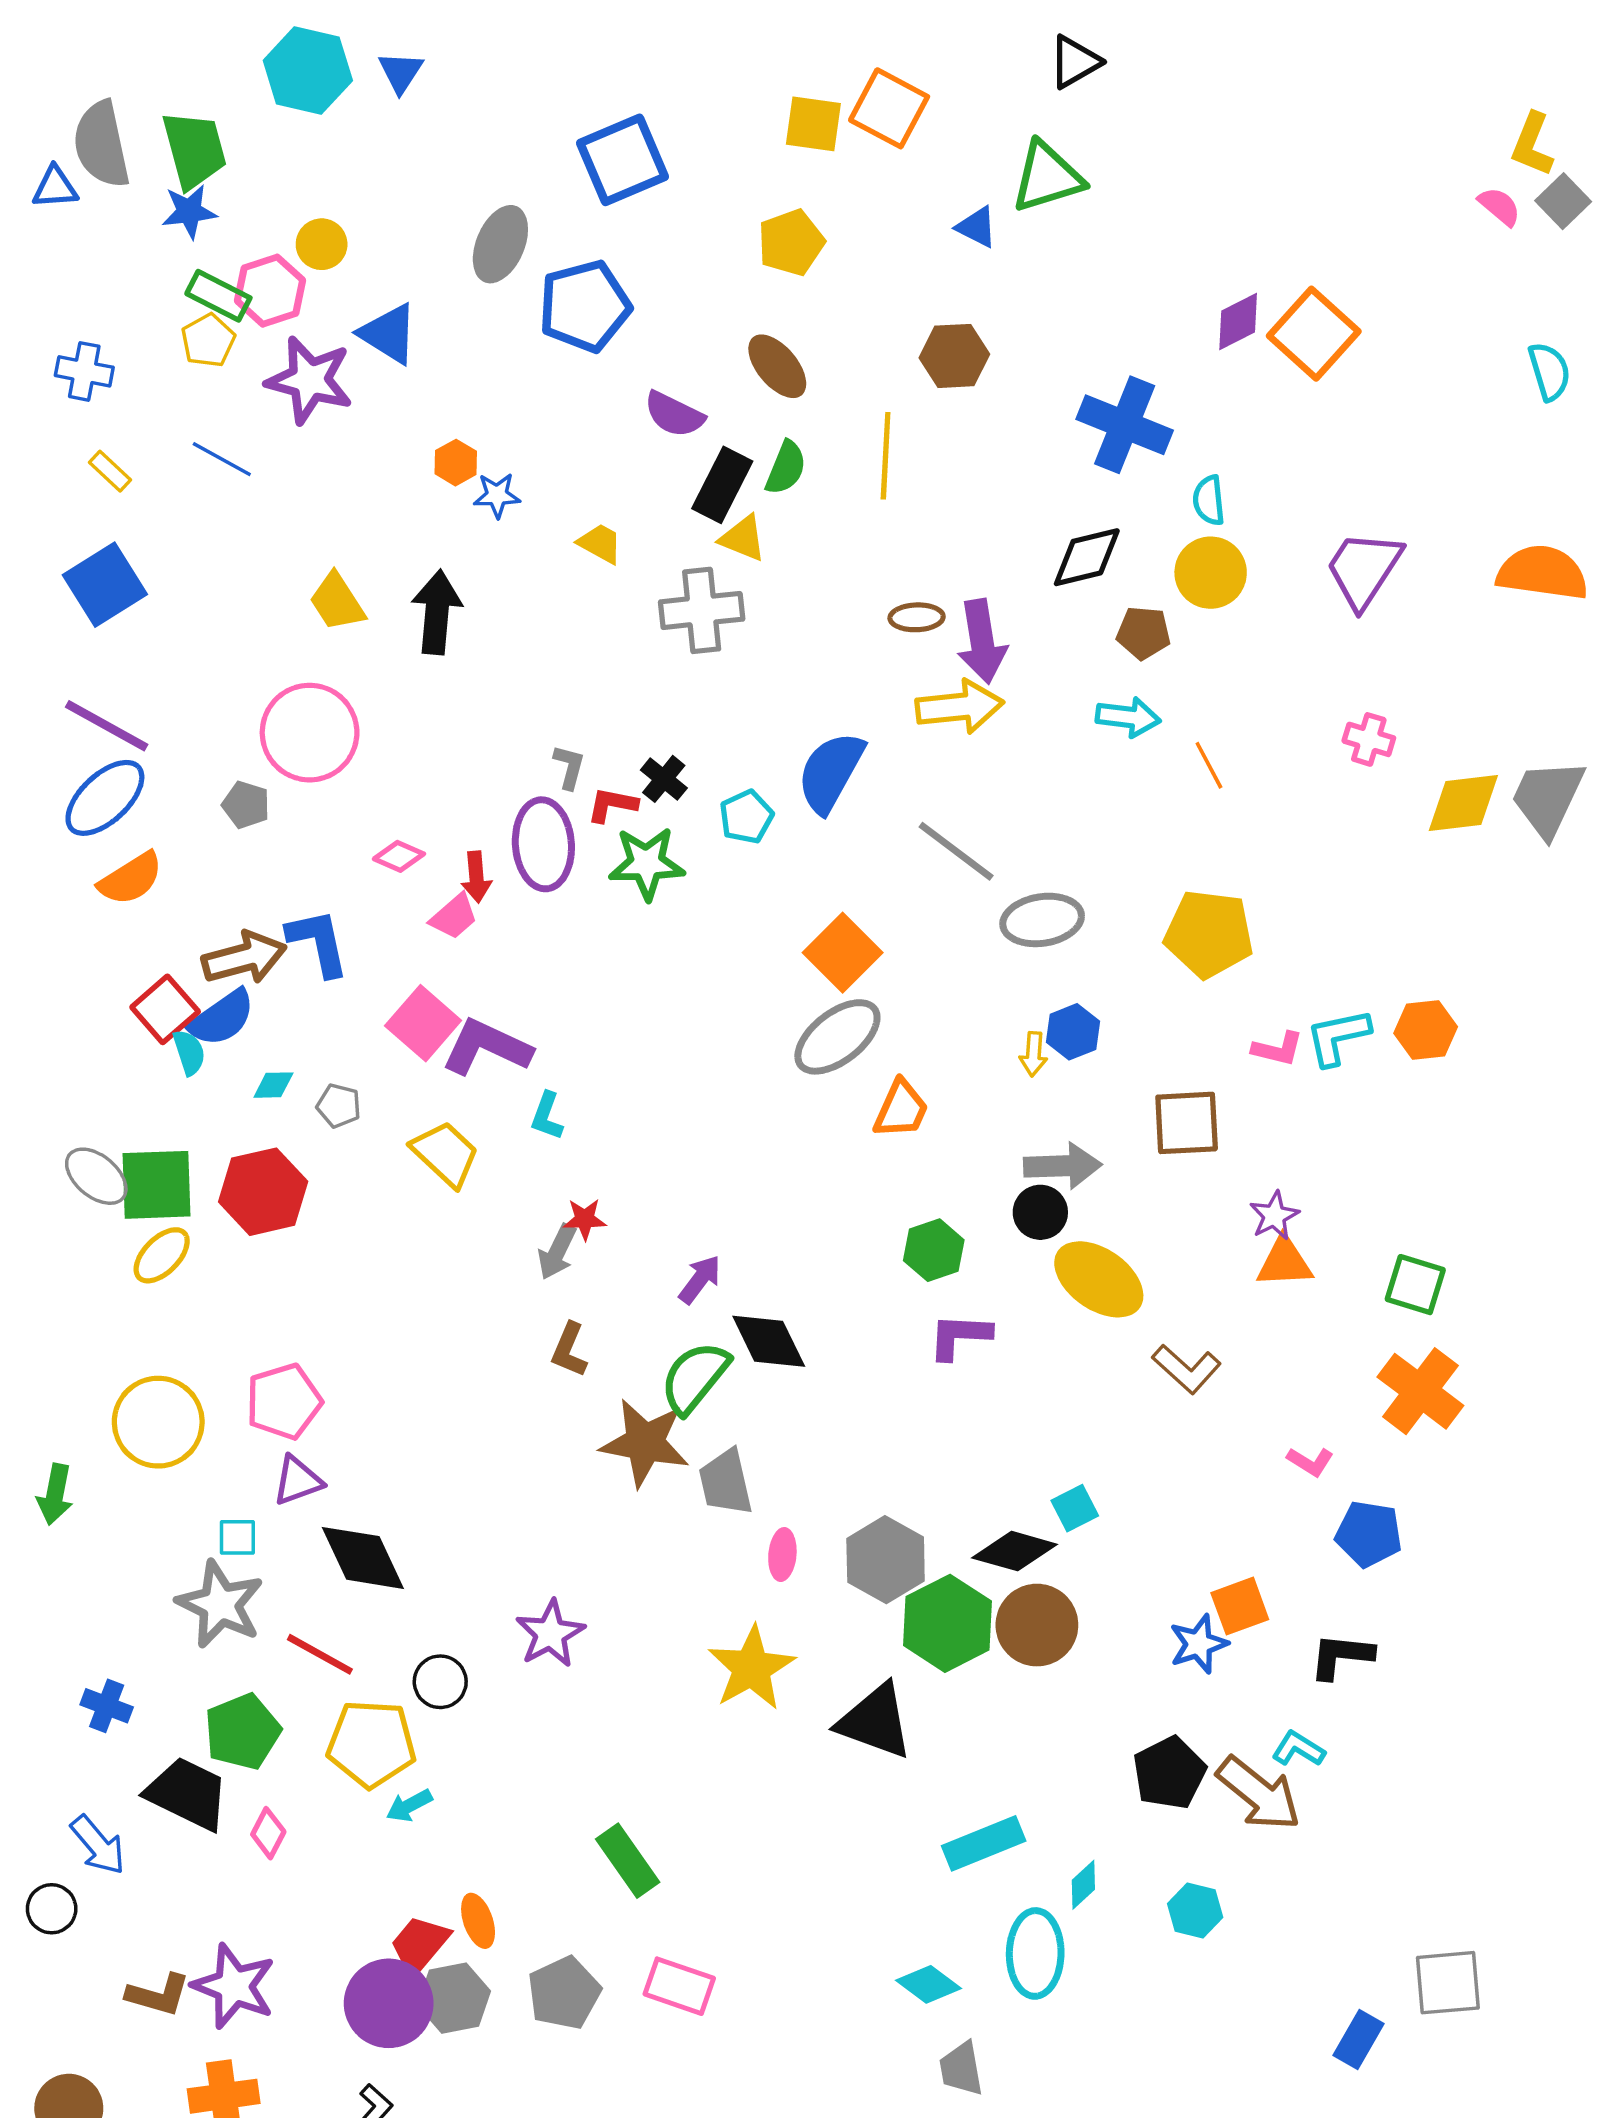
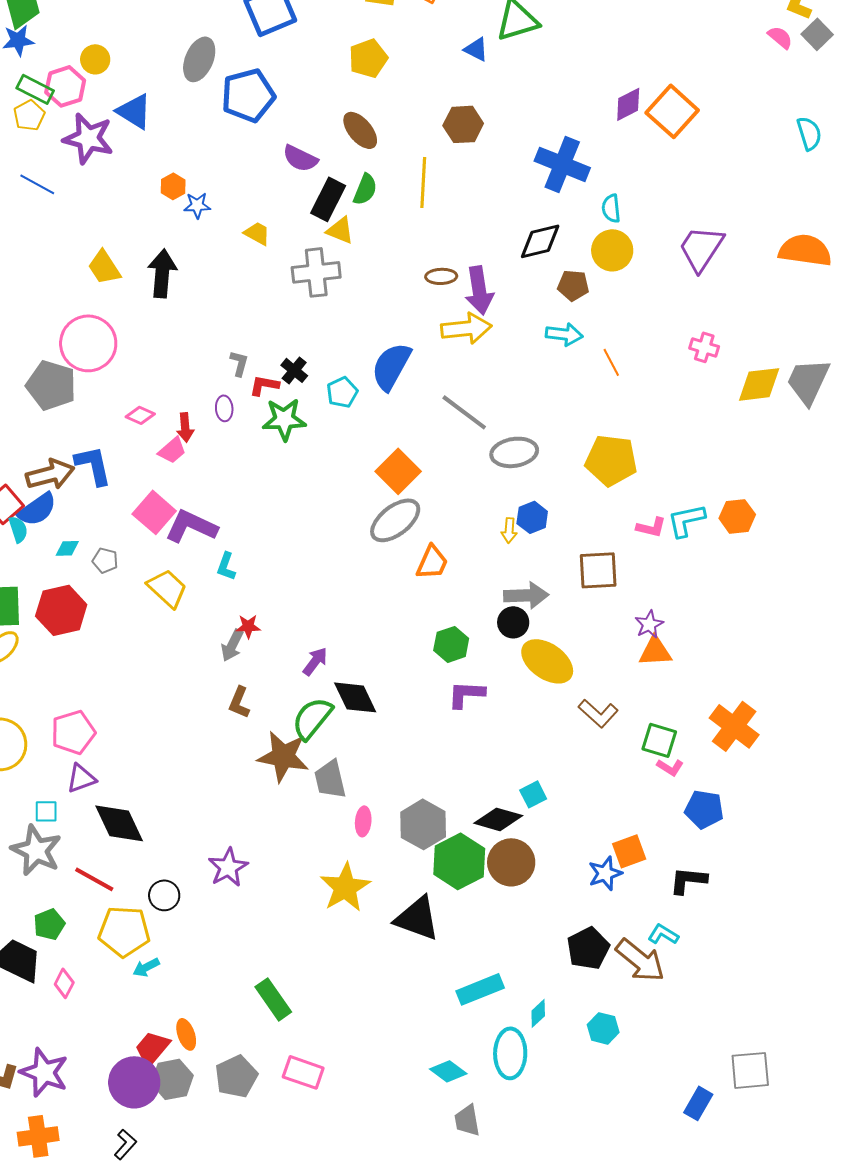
gray pentagon: (246, 805) -> (51, 385), size x1.8
purple ellipse: (543, 844) -> (224, 408), size x0.5
green square: (1415, 1285) -> (659, 740), moved
green pentagon: (242, 1732) -> (49, 924), size x0.7

